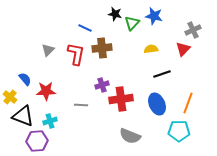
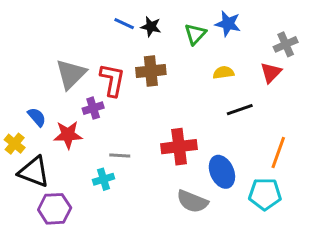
black star: (115, 14) -> (151, 27), moved
blue line: (85, 28) -> (124, 24), moved
gray triangle: (48, 50) -> (71, 74), size x1.6
purple cross: (102, 85) -> (93, 108), moved
blue ellipse: (157, 104) -> (222, 172), moved
cyan cross: (50, 121) -> (103, 179), moved

